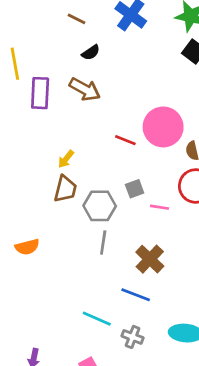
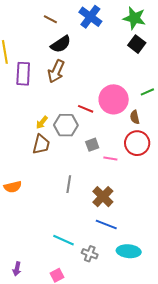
black semicircle: (91, 52) -> (61, 44), size x1.5
brown arrow: (85, 89) -> (56, 71), turned 85
gray hexagon: (100, 206) -> (66, 125), moved
blue line: (136, 295) -> (106, 225), moved

